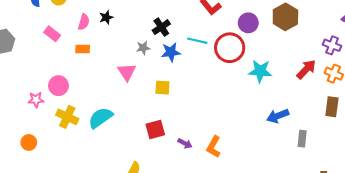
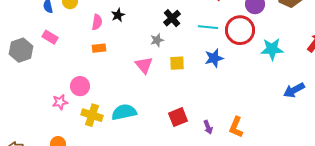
pink rectangle: (52, 34) -> (50, 37), moved
blue star: (171, 52) -> (214, 58), moved
yellow square: (162, 88) -> (177, 63), moved
cyan semicircle: (100, 118) -> (124, 112), turned 30
purple arrow: (185, 143) -> (208, 127), turned 48

